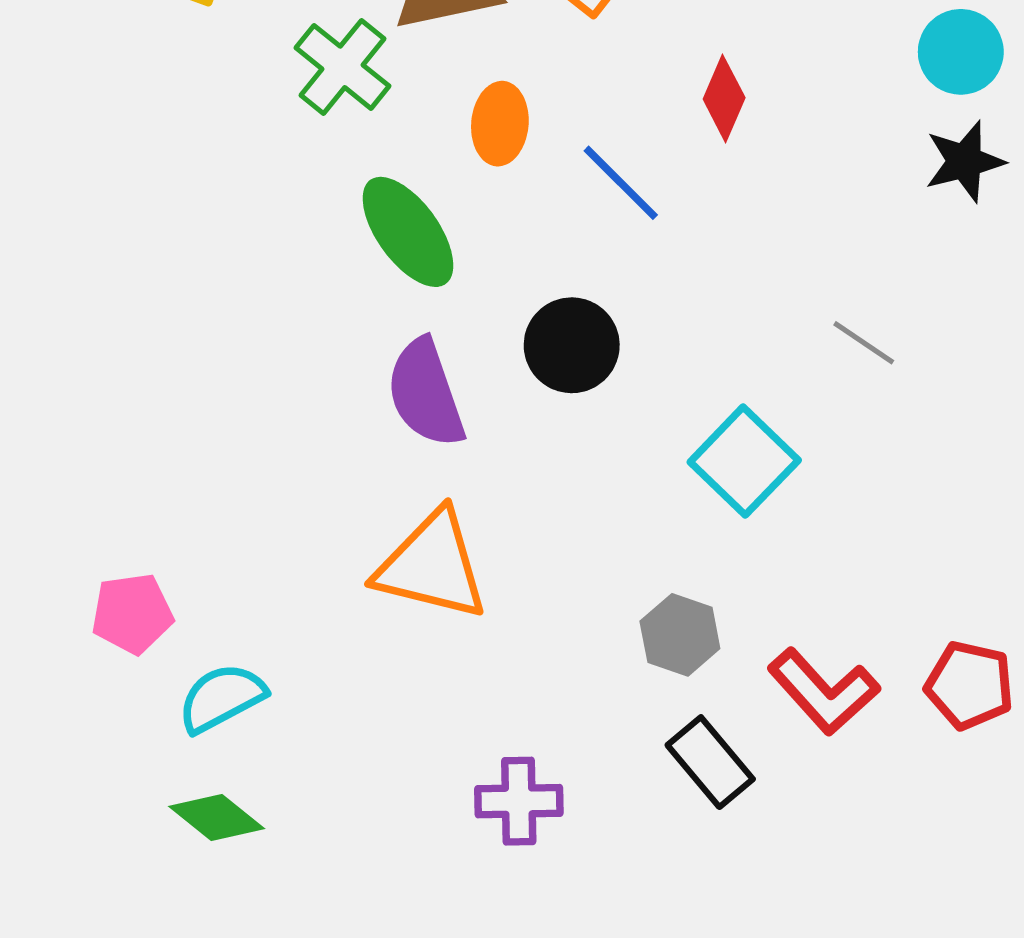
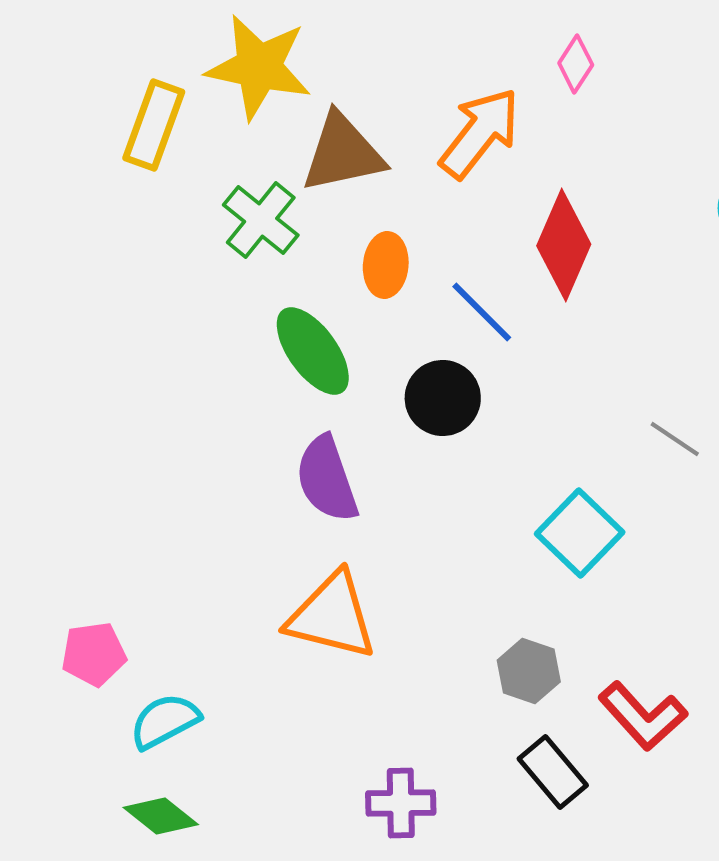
red diamond: (724, 98) -> (564, 245), size x1.6
black circle: (572, 345) -> (443, 398), moved

